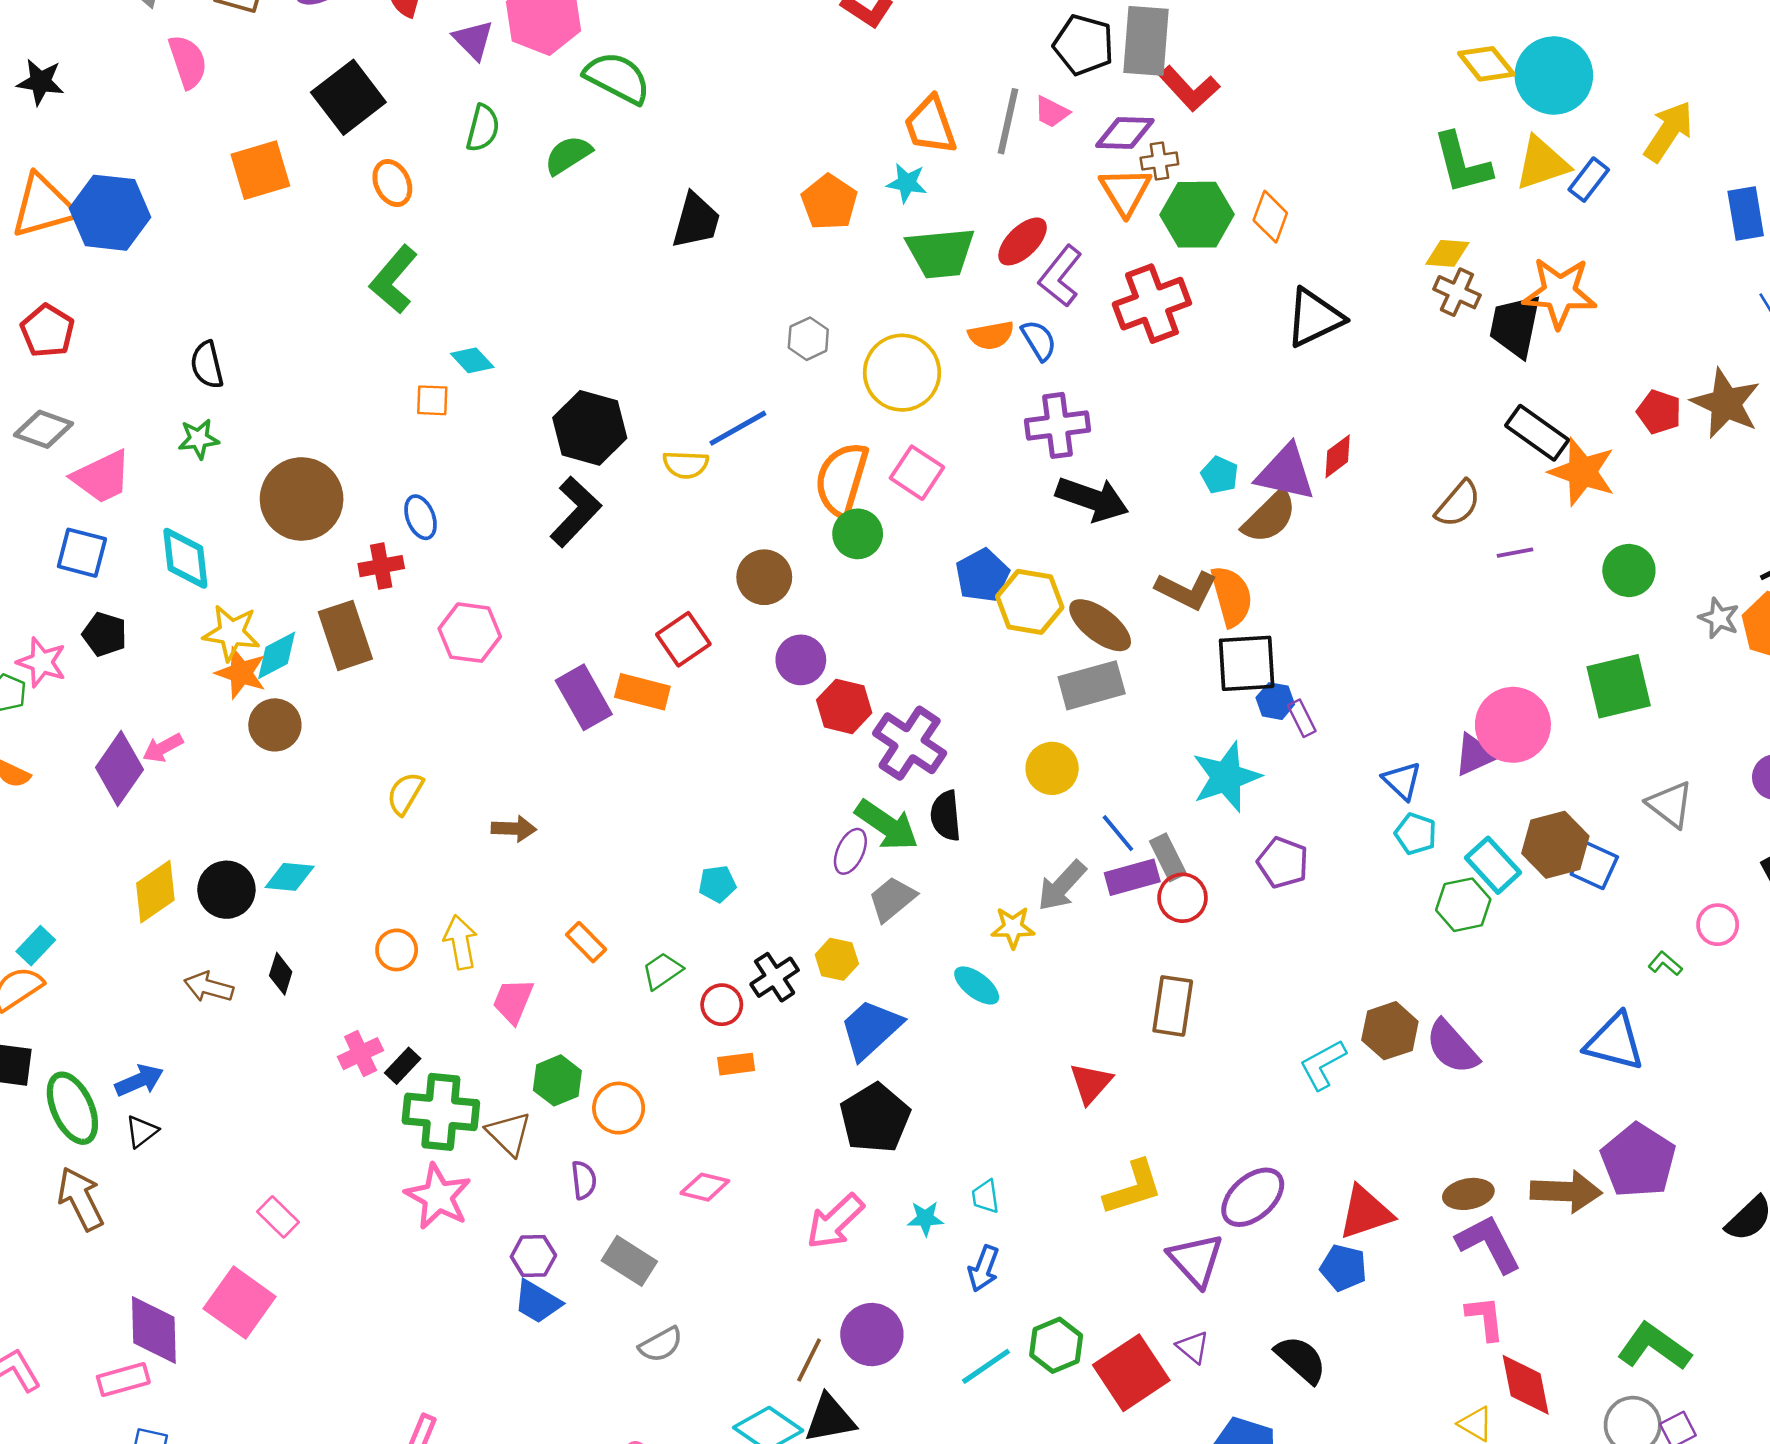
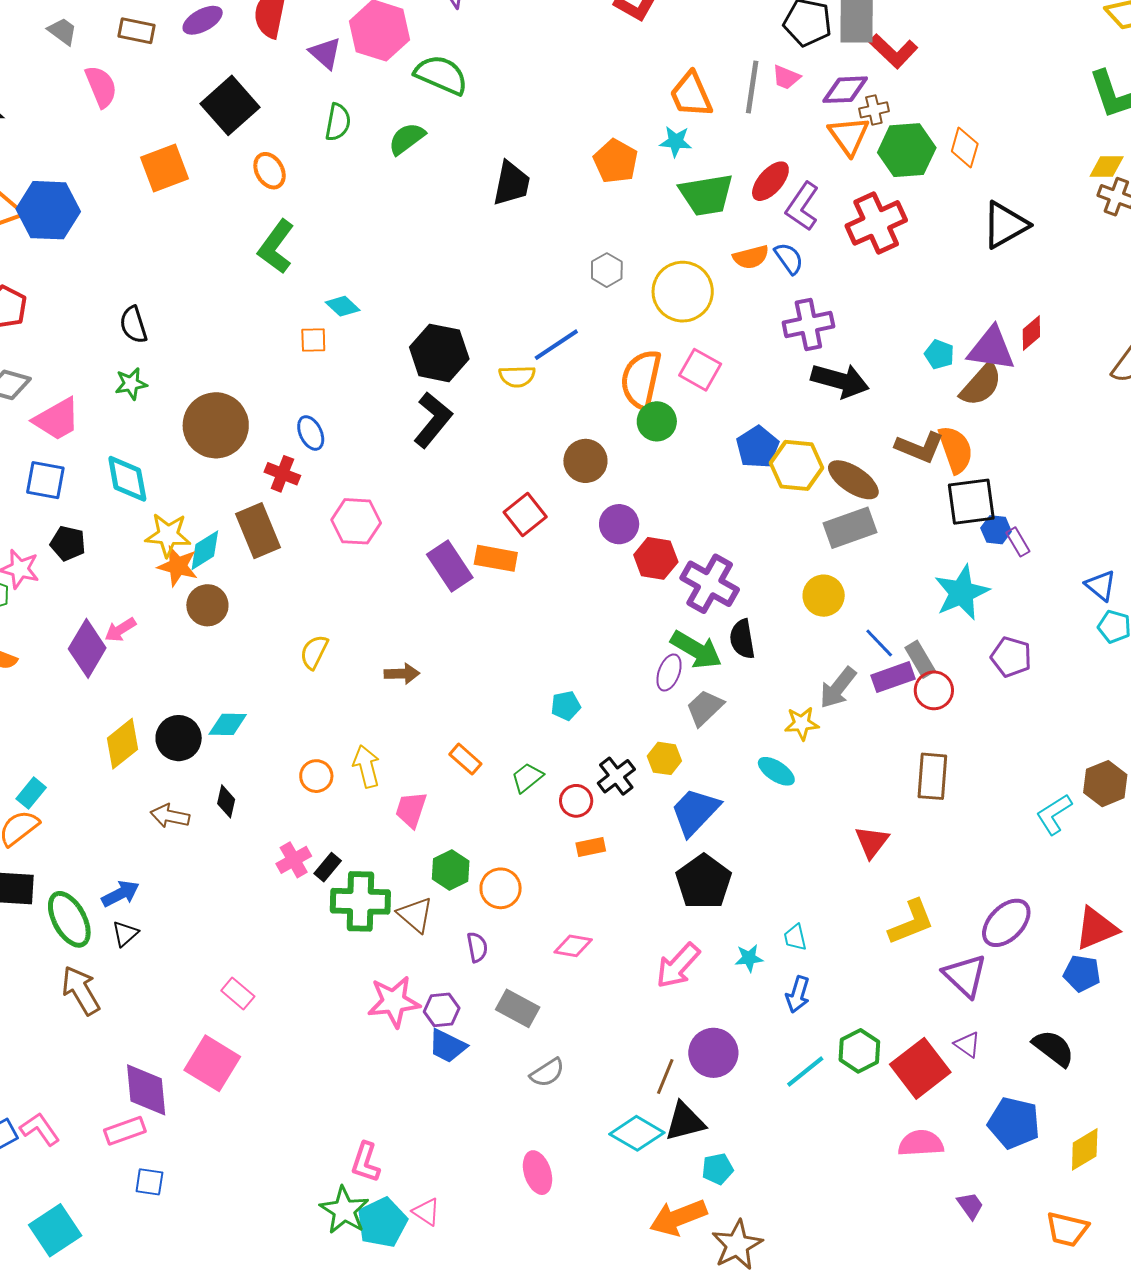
red cross: (381, 566) -> (282, 474), turned 36
pink star: (438, 1196) -> (394, 1002), moved, turned -30

